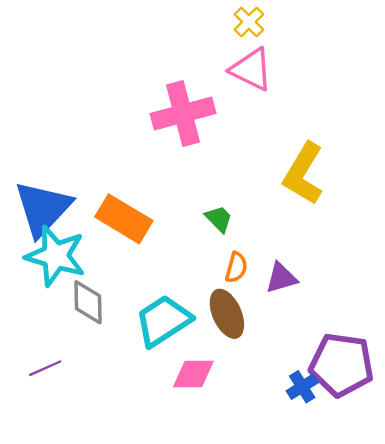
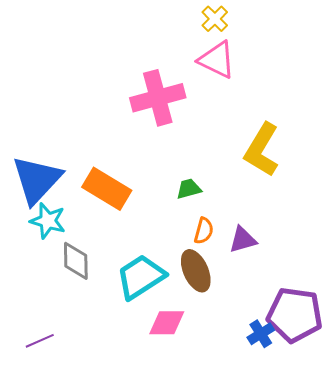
green trapezoid: (219, 219) -> (189, 189), turned -60
cyan star: (56, 256) -> (48, 221), size x0.7
purple line: (45, 368) -> (40, 341), moved

